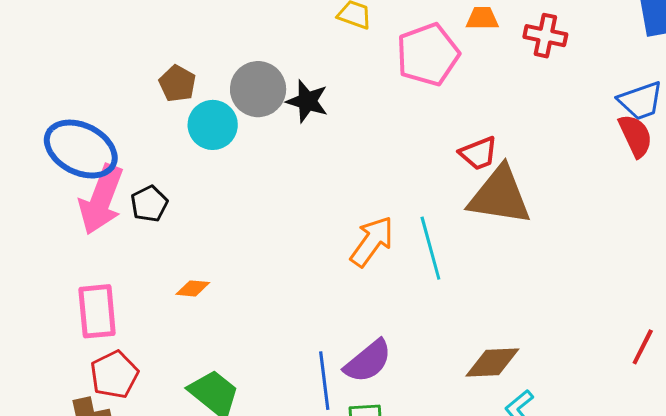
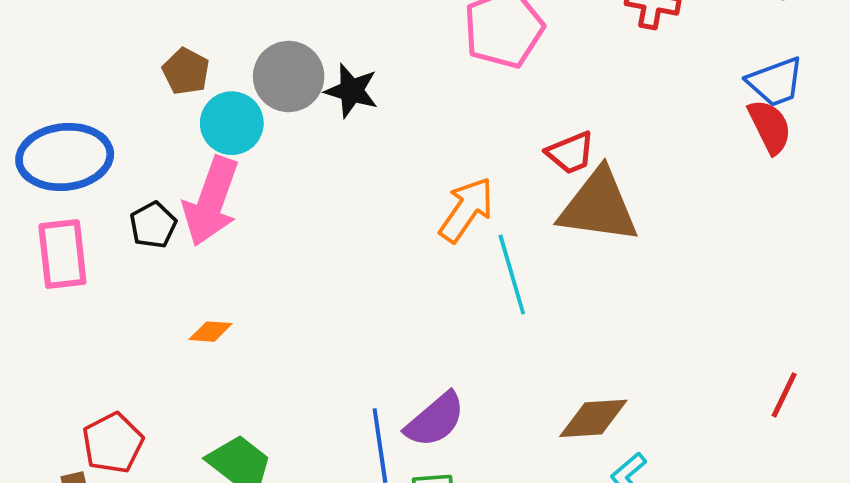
blue ellipse: (81, 149) -> (65, 157), turned -32
pink arrow: (101, 200) -> (211, 201), moved
orange arrow: (372, 241) -> (466, 210), moved
pink rectangle: (97, 311) -> (62, 254), moved

